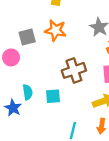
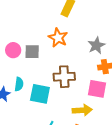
gray square: (27, 37) -> (32, 52), moved
cyan square: (53, 96) -> (40, 94), size x1.5

